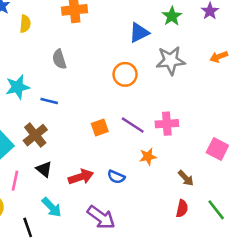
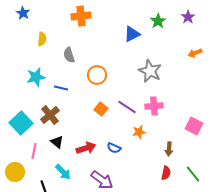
yellow semicircle: (25, 24) -> (42, 39), moved
gray star: (171, 60) -> (150, 71), moved, turned 30
orange circle: (125, 74) -> (97, 75), moved
orange square: (100, 128) -> (101, 109), turned -32
brown arrow: (186, 178) -> (169, 149), turned 48

